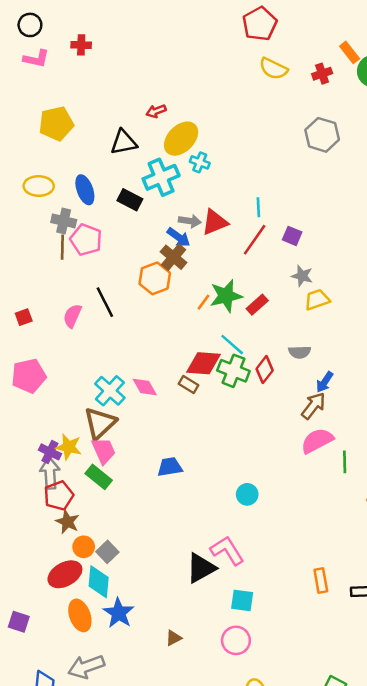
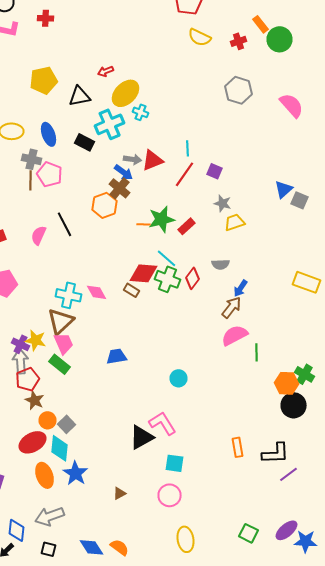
yellow pentagon: (56, 124) -> (44, 80), moved
orange line: (203, 302) -> (144, 224), turned 56
cyan cross: (110, 391) -> (68, 295), turned -30

